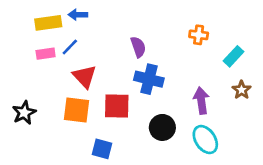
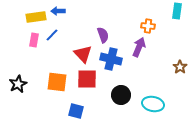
pink rectangle: (46, 54) -> (34, 40), turned -72
cyan rectangle: (233, 56) -> (177, 11), moved, turned -35
red triangle: (85, 76) -> (83, 54), moved
purple arrow: (201, 101) -> (139, 47), moved, turned 30
cyan ellipse: (205, 140) -> (153, 104), turned -45

